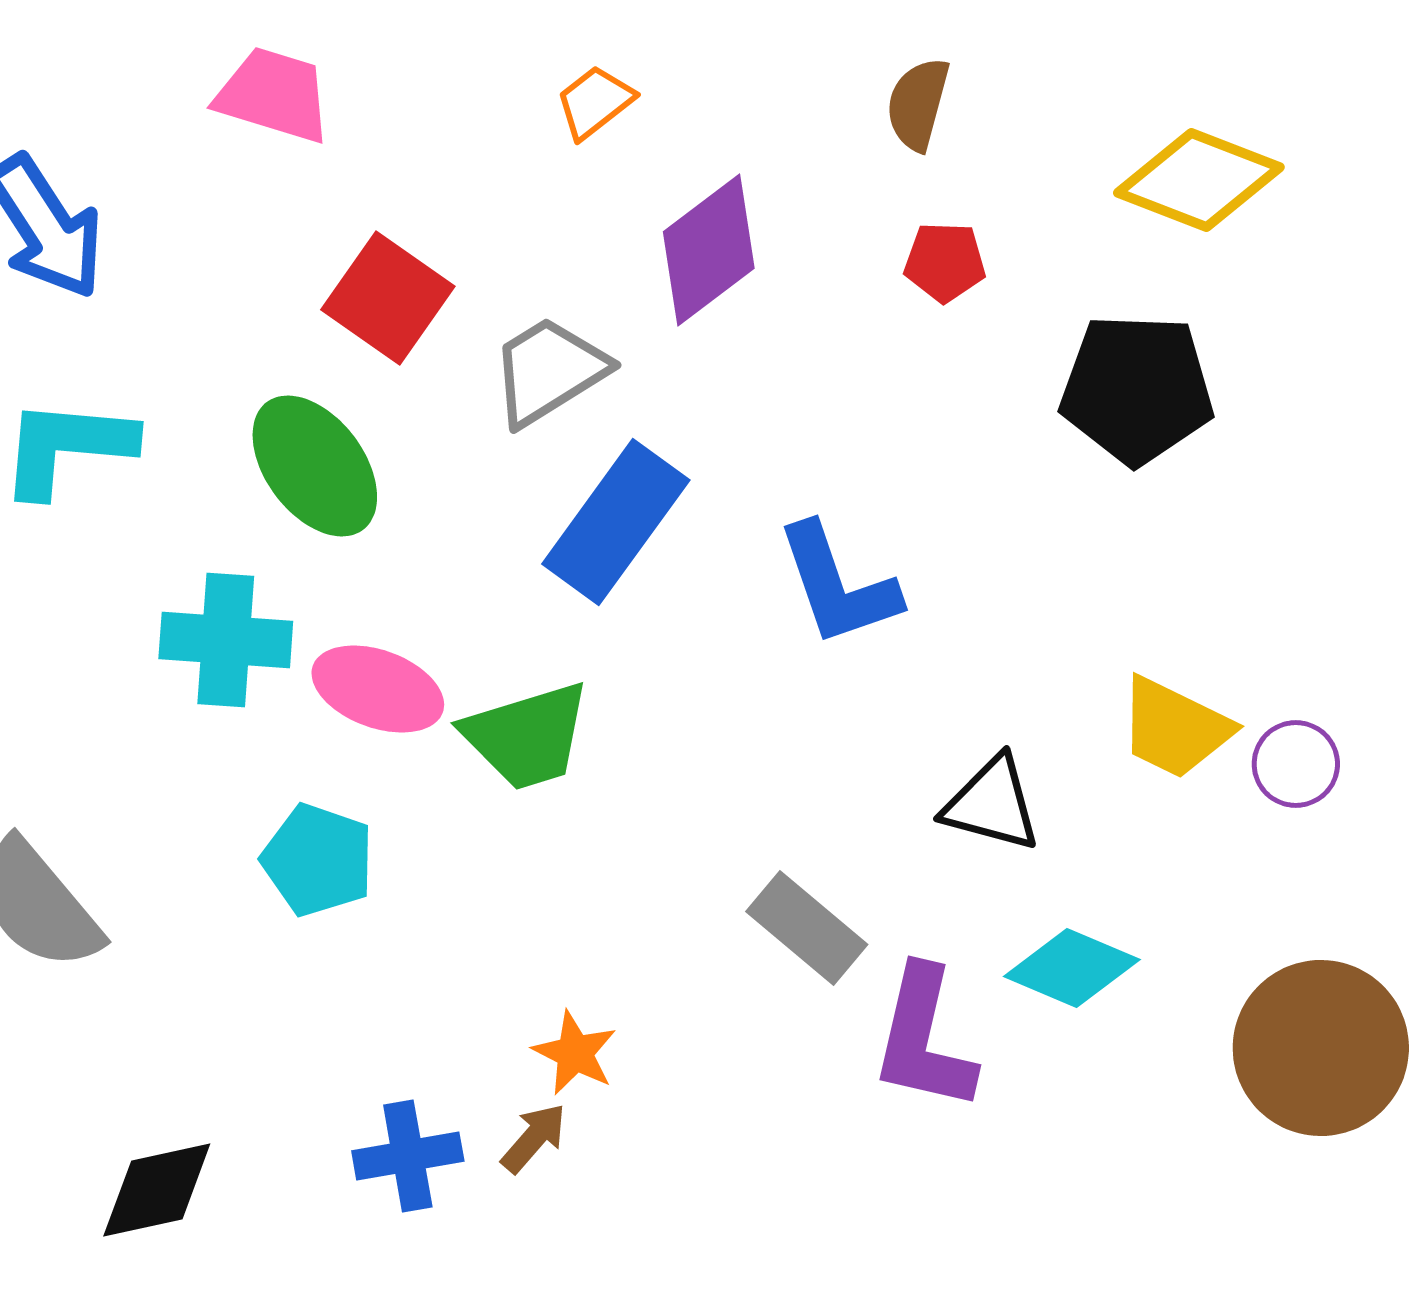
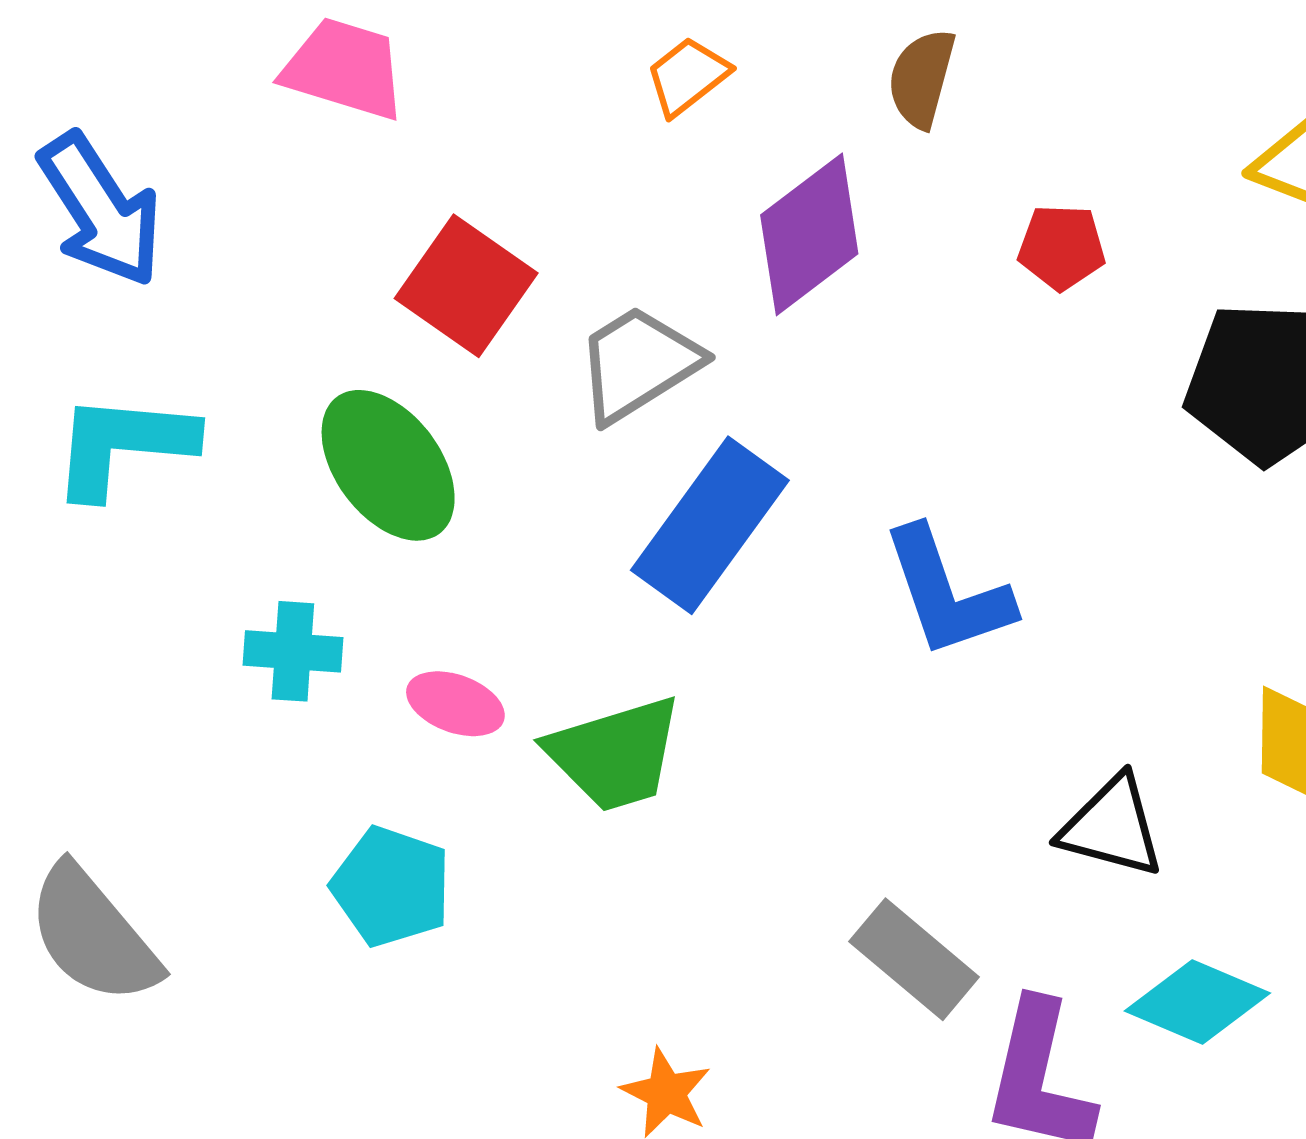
brown semicircle: (918, 104) -> (922, 78), moved
cyan cross: (226, 640) -> (293, 651), size x0.7
pink ellipse: (378, 689) -> (455, 704), size x0.7

